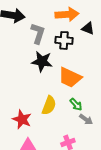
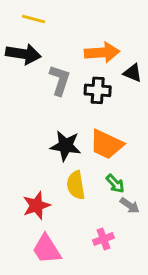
black star: (42, 61) -> (66, 146), moved
yellow semicircle: (49, 105) -> (76, 185), turned 150
red star: (22, 119) -> (36, 205), turned 30

